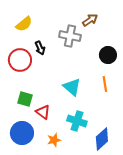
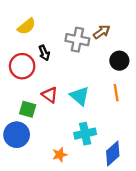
brown arrow: (90, 20) -> (102, 32), moved
red triangle: (43, 112) -> (50, 95), moved
cyan cross: (77, 121) -> (85, 134), turned -30
blue circle: (22, 133) -> (17, 135), moved

